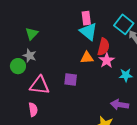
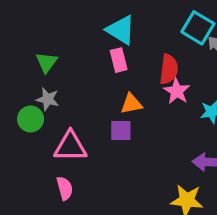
pink rectangle: (86, 18) -> (119, 60), moved
cyan triangle: (88, 32) -> (121, 30), moved
orange triangle: (87, 58) -> (131, 104), moved

